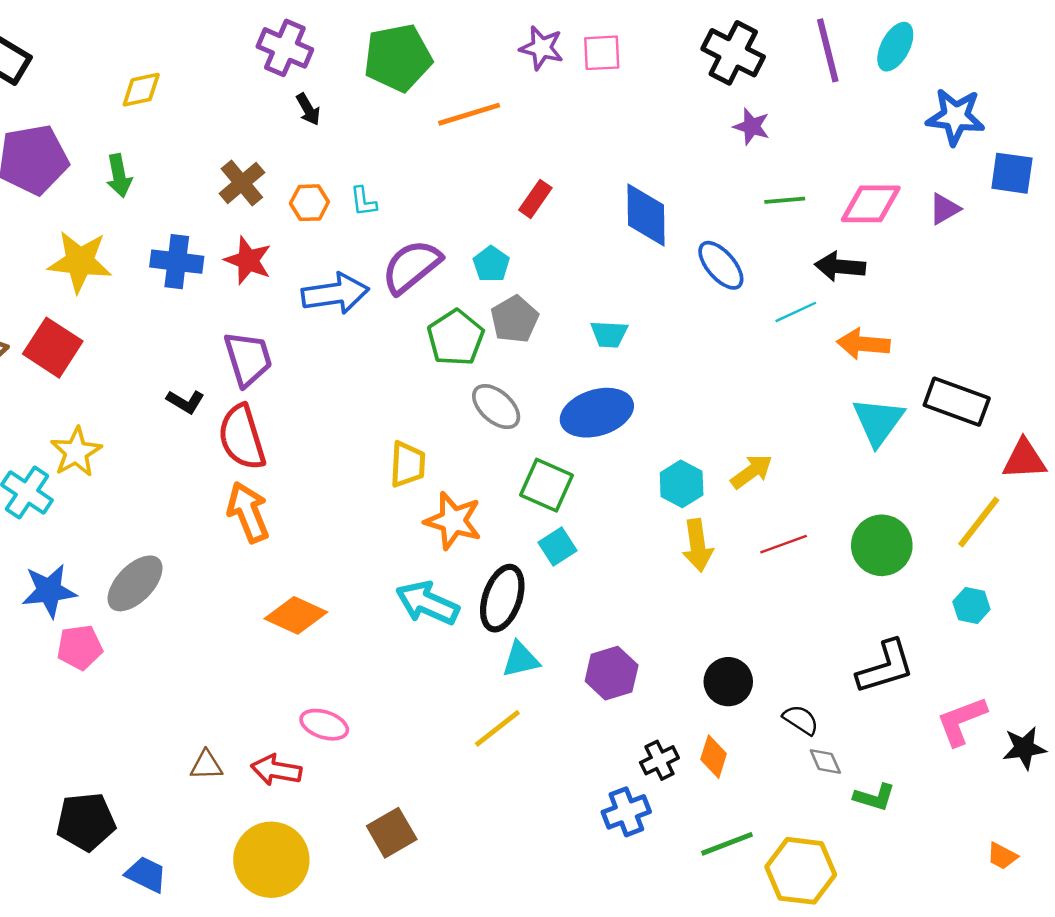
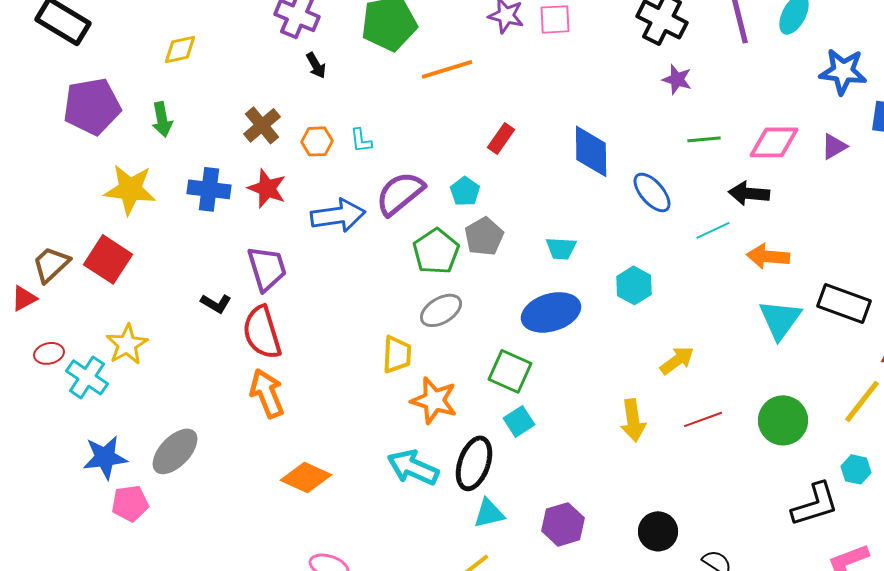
gray ellipse: (496, 407) -> (441, 310), moved, turned -72
cyan hexagon: (682, 484) -> (634, 285), moved
black L-shape: (885, 667) -> (815, 504), moved

